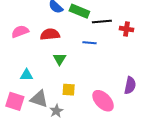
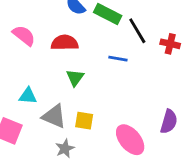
black line: (102, 22) -> (137, 31), turned 60
pink semicircle: (20, 32) -> (24, 36), turned 54
gray triangle: (39, 99) -> (54, 116), moved

